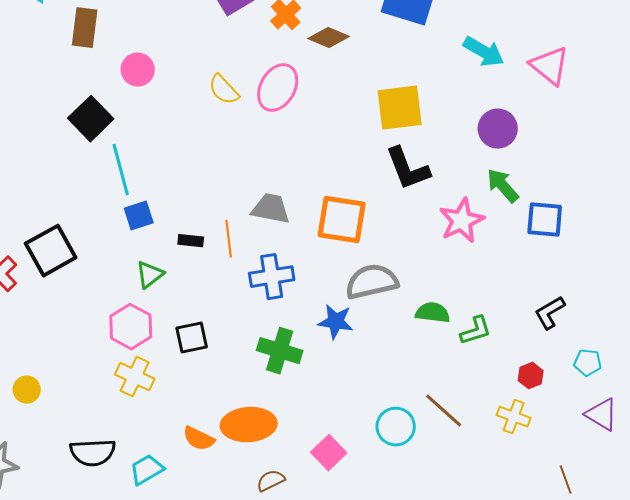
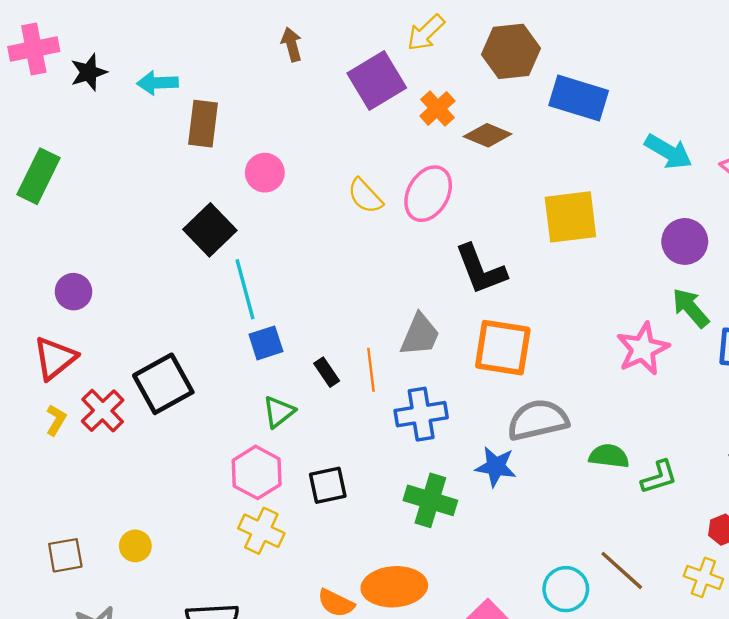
black L-shape: (408, 169) -> (481, 269), moved
gray trapezoid: (271, 209) -> (420, 335), turned 102
black rectangle: (191, 241) -> (327, 372), turned 50

